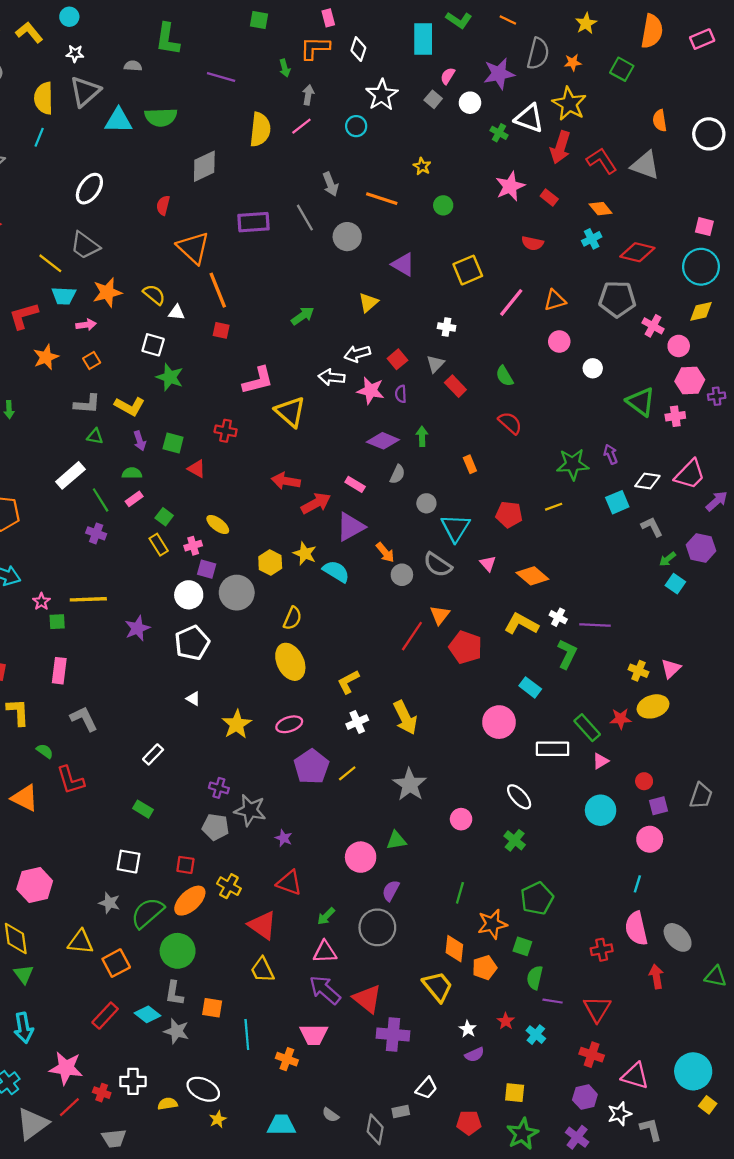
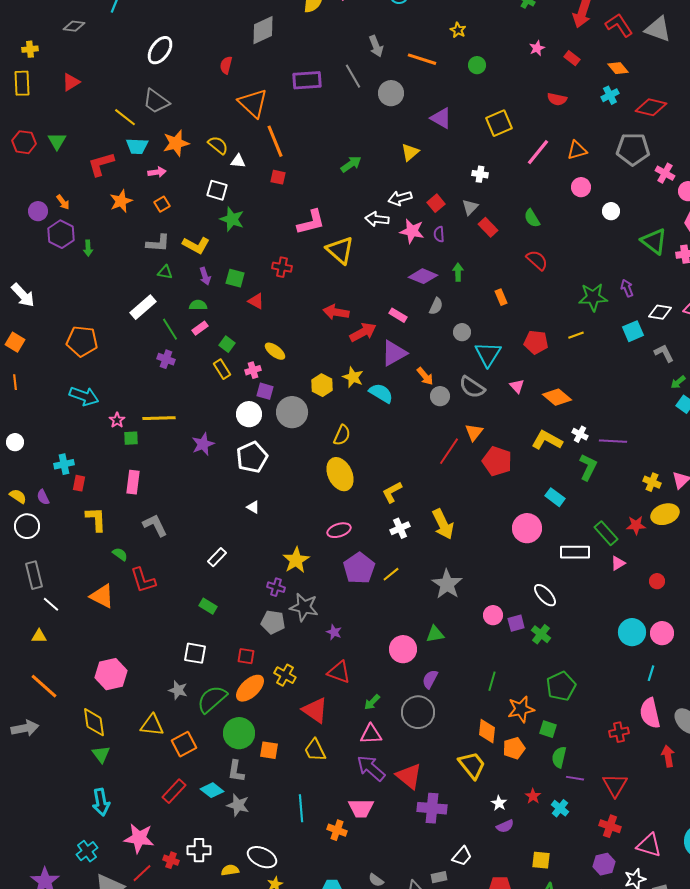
pink star: (510, 186) -> (537, 48), size x0.6
yellow star: (237, 724) -> (296, 560), moved
purple square: (659, 806) -> (516, 623), moved
cyan circle: (601, 810) -> (632, 632), moved
orange square: (212, 1008) -> (269, 750), moved

